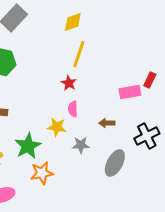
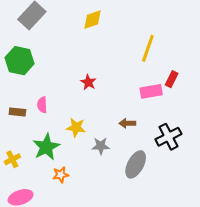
yellow line: (79, 54) -> (148, 48), moved
pink semicircle: (73, 109) -> (42, 105), moved
orange star: (42, 173) -> (61, 175), size x0.7

